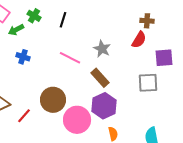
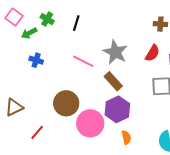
red semicircle: (139, 40) -> (152, 53), moved
gray star: (102, 49) -> (115, 52), size x1.4
red line: (24, 116) -> (37, 132), moved

